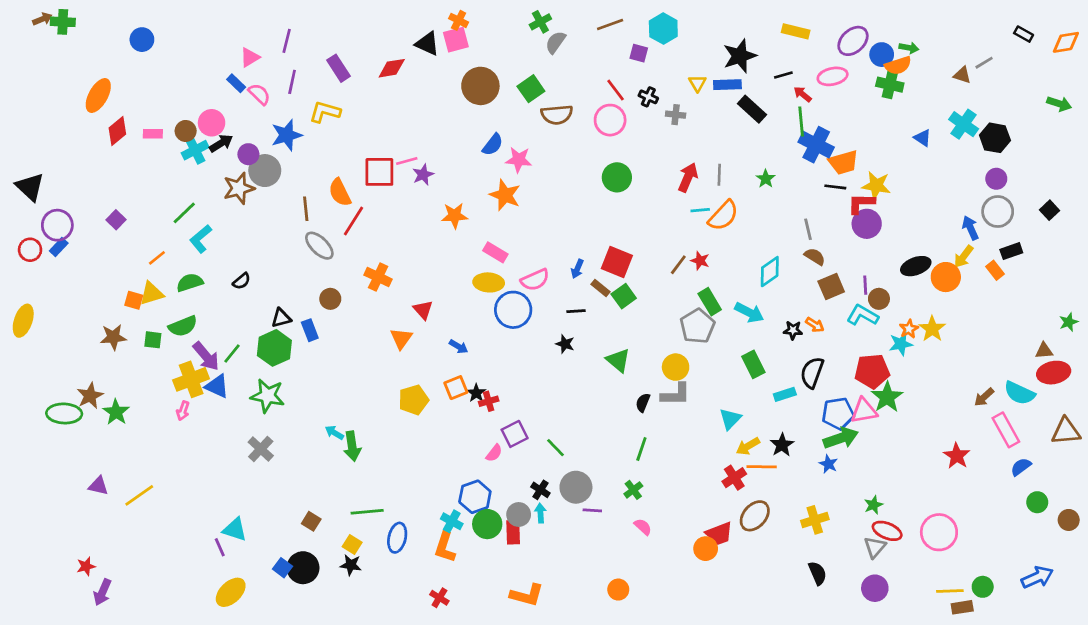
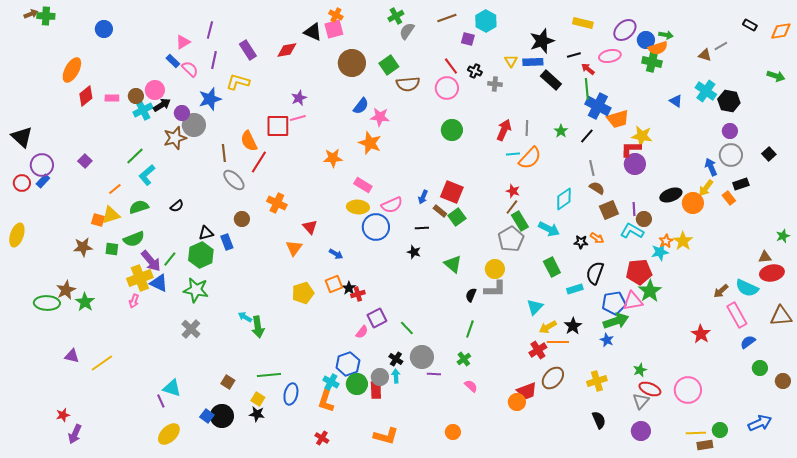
purple star: (423, 175) -> (299, 98), moved
black line: (835, 187) -> (587, 136), moved, turned -56
brown line: (678, 265) -> (512, 207), moved

